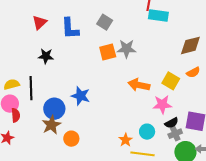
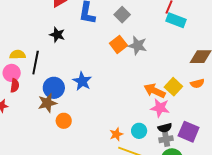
orange square: (108, 52) -> (118, 44), turned -36
orange arrow: (139, 85) -> (155, 91), moved

